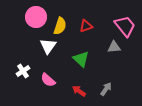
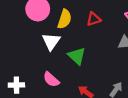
green triangle: (81, 59) -> (77, 56), moved
white cross: (23, 71) -> (16, 85), moved, turned 32

